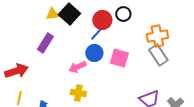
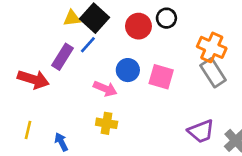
blue line: (96, 34) -> (88, 45), moved
orange cross: (157, 36) -> (212, 47), turned 35
pink arrow: (77, 67) -> (105, 89), turned -132
red arrow: (16, 71) -> (33, 79), moved, turned 35

